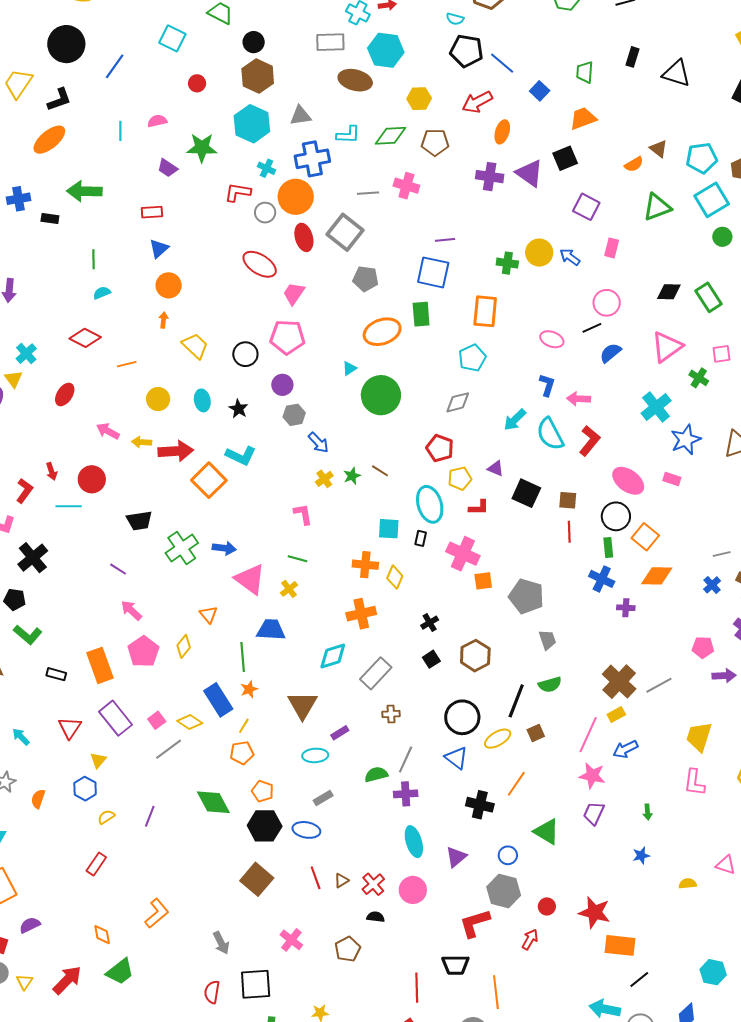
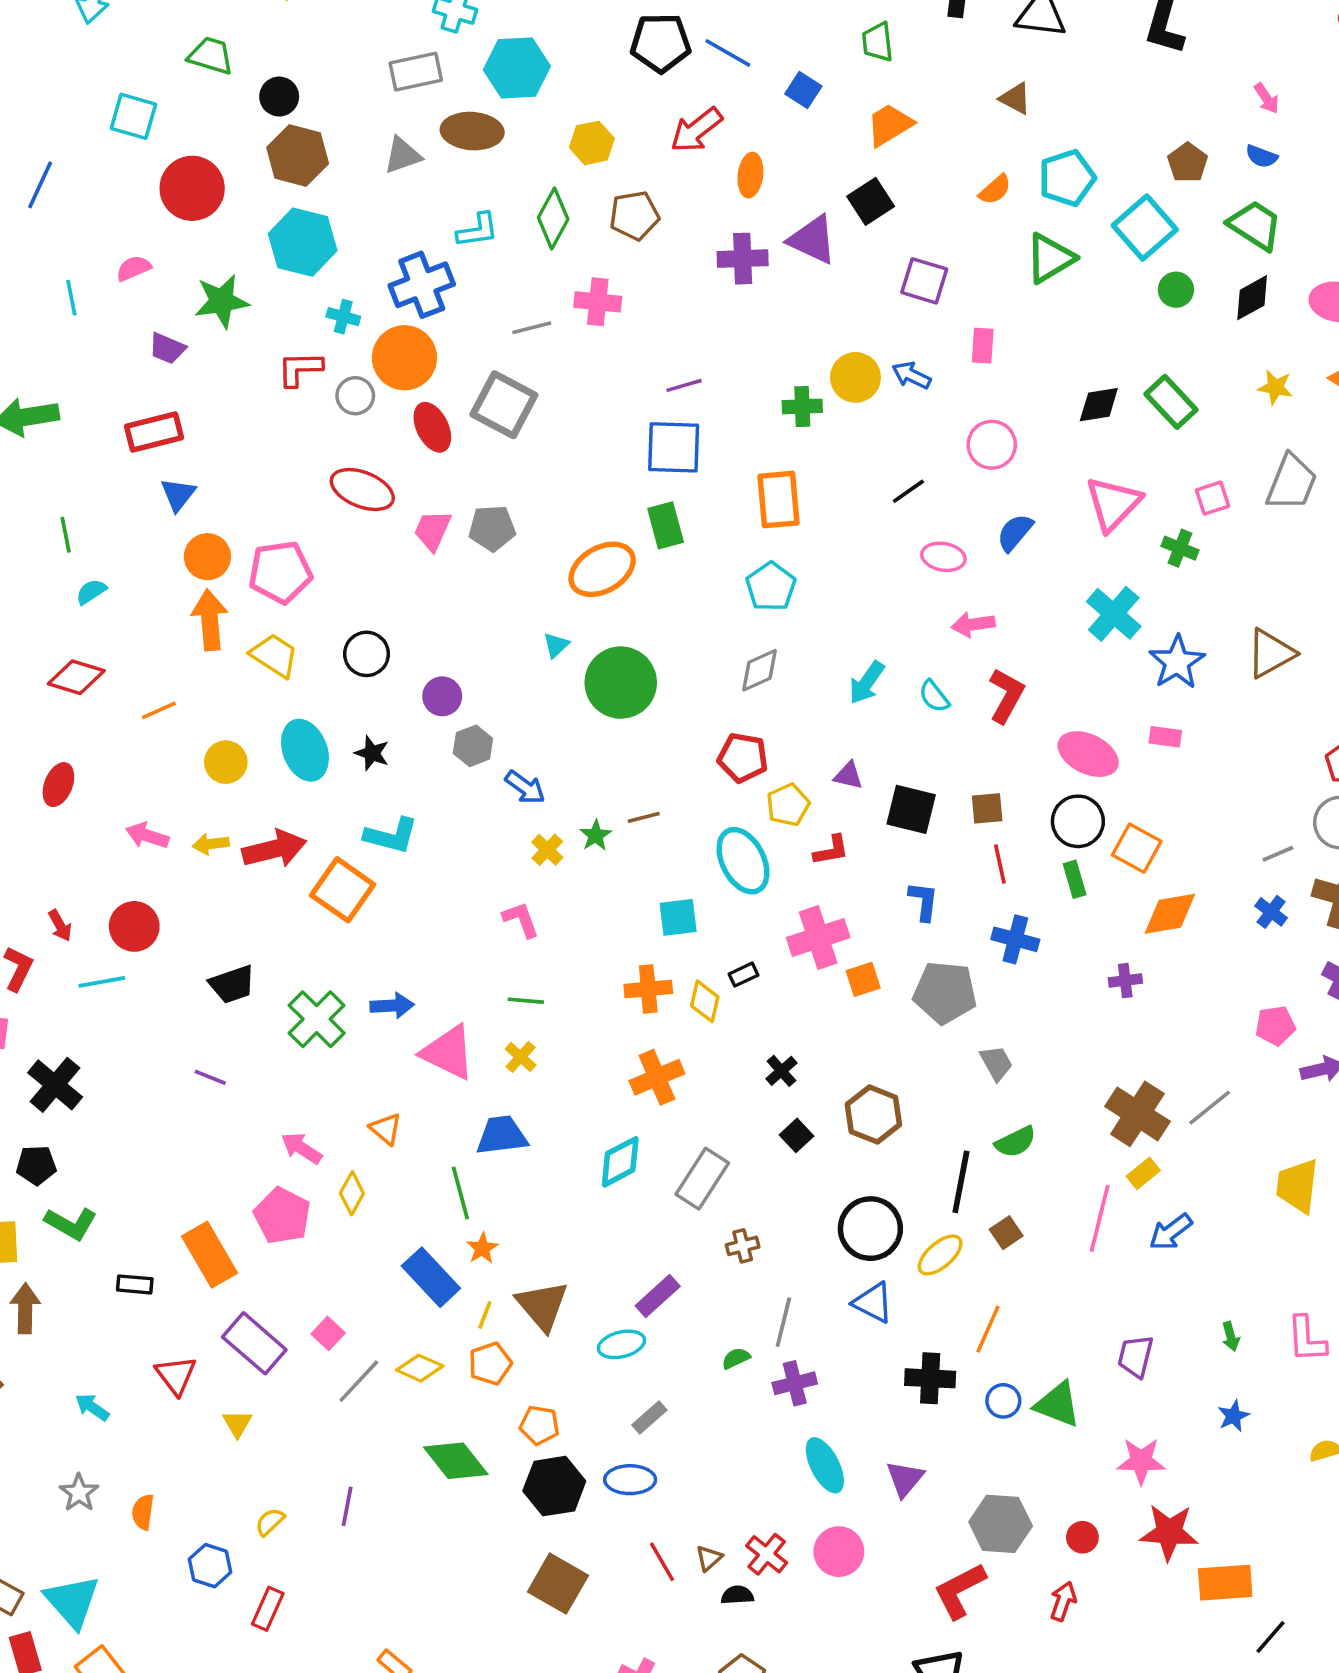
red circle: (197, 83) -> (192, 188), size x2.0
gray triangle: (300, 116) -> (402, 155), moved
green diamond: (390, 136) -> (553, 218), turned -48
brown triangle: (658, 149) -> (1015, 98), moved
cyan pentagon: (702, 158) -> (1067, 178), moved
red rectangle: (152, 212) -> (154, 432), size x1.4
gray pentagon: (366, 279) -> (492, 528), moved
orange arrow: (164, 320) -> (210, 620), size x2.0
black line: (592, 328) -> (908, 491), moved
pink pentagon: (287, 337) -> (280, 572), moved
pink ellipse: (552, 339) -> (943, 557), moved
blue L-shape: (547, 385) -> (923, 901), moved
cyan ellipse: (202, 400) -> (305, 750), size x1.5
cyan semicircle: (550, 434) -> (934, 696), size x0.6
brown line: (380, 471) -> (644, 817), turned -36
black rectangle: (421, 538) -> (744, 975), moved, turned 63
pink cross: (463, 554) -> (818, 938), turned -32
blue cross: (602, 579) -> (1015, 939), moved
pink arrow: (131, 610) -> (301, 1148), moved
brown triangle: (302, 705) -> (542, 1306), moved
yellow diamond: (190, 722) -> (420, 1368), moved
purple rectangle: (340, 733) -> (658, 1296), size x1.4
green semicircle: (376, 774) -> (736, 1358), size x0.7
pink star: (592, 776) -> (1141, 1461), moved
pink L-shape: (694, 782) -> (1307, 1339), moved
blue hexagon: (85, 789) -> (210, 1566), moved
blue circle: (508, 855) -> (1003, 1401), moved
black semicircle: (376, 917) -> (737, 1595), moved

